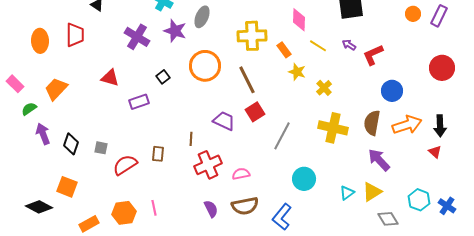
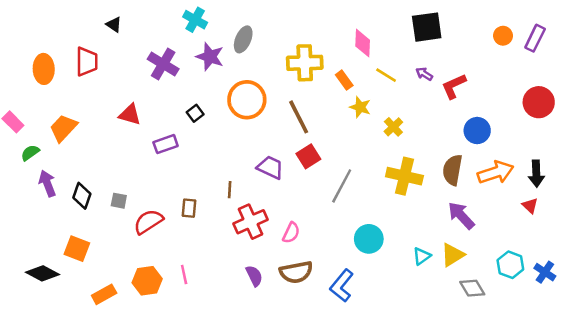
pink semicircle: (241, 174) -> (291, 233), turned 126

